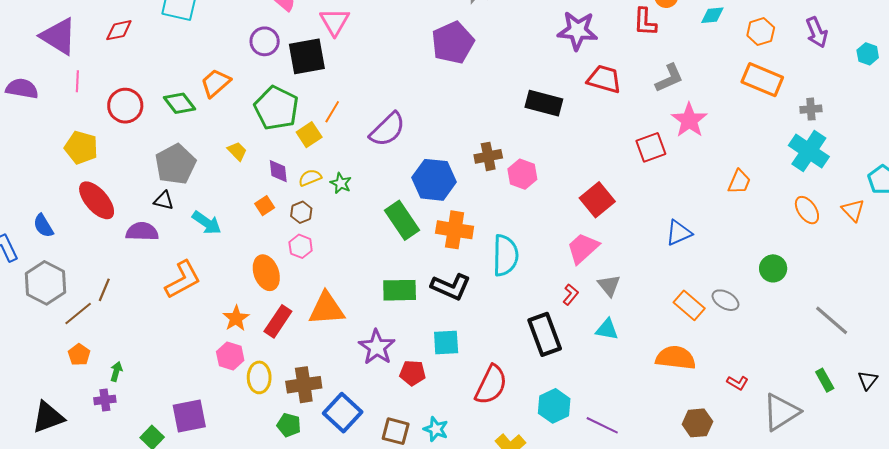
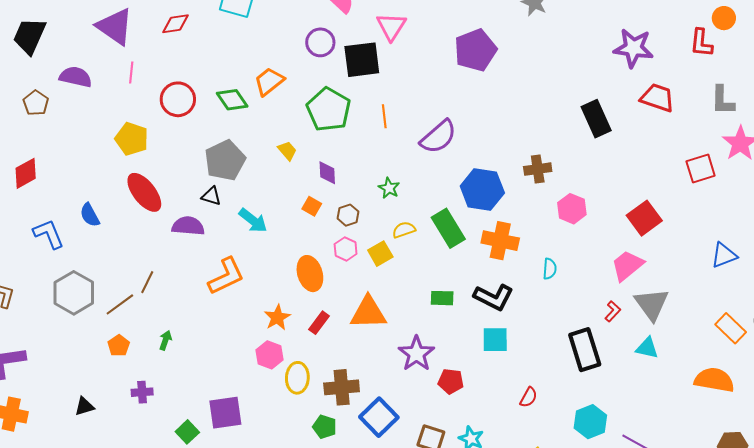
purple pentagon: (453, 43) -> (475, 50), moved
gray L-shape: (669, 78) -> (723, 100), turned 112
black rectangle: (544, 103) -> (596, 119), turned 48
orange line: (332, 112) -> (384, 116), turned -40
yellow square: (309, 135) -> (380, 254), moved
pink hexagon: (522, 174) -> (572, 209), moved
yellow semicircle: (310, 178) -> (404, 230), moved
orange square: (265, 206) -> (312, 206), turned -30
cyan semicircle: (505, 255) -> (550, 269), size x0.5
gray hexagon: (46, 283) -> (74, 293), moved
gray triangle: (609, 285) -> (652, 304), size x1.5
green rectangle: (400, 290) -> (442, 298), size x0.7
red rectangle: (278, 321) -> (319, 323), size x0.7
cyan square: (446, 343) -> (495, 340), moved
green arrow: (116, 371) -> (165, 340), moved
red semicircle: (491, 385) -> (529, 397), size x0.5
black triangle: (48, 417) -> (84, 406), size x0.6

